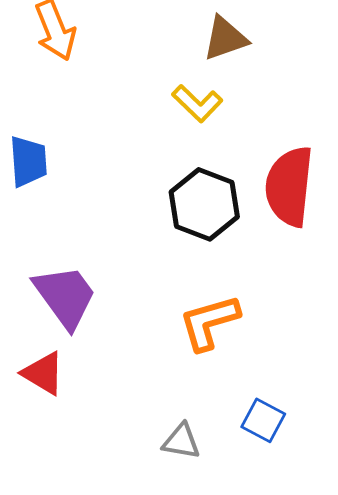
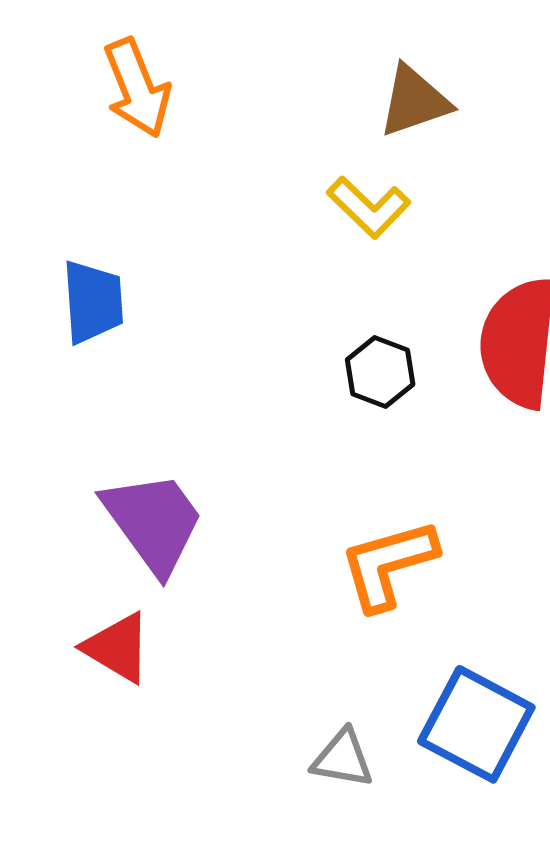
black hexagon: (204, 204) -> (380, 372), size x0.6
blue square: (263, 420) -> (476, 724), size x1.6

